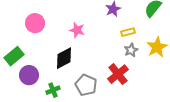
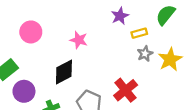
yellow rectangle: (128, 32) -> (139, 33), moved
gray star: (131, 50) -> (145, 54), moved

